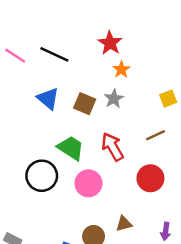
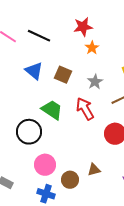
red star: (110, 43) -> (83, 27), turned 30
gray star: (114, 99) -> (95, 82), moved
pink circle: (88, 183) -> (45, 165), moved

